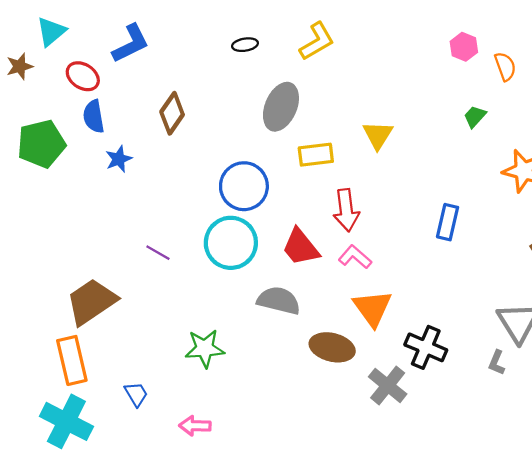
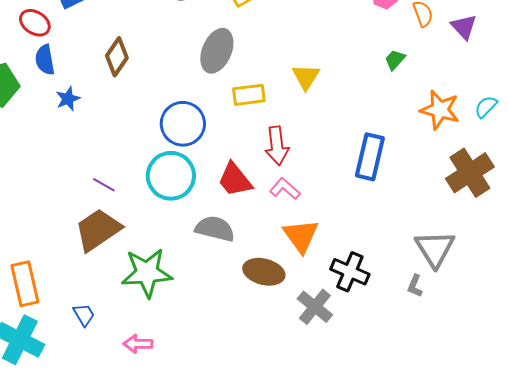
blue rectangle: (448, 222) -> (370, 157), size x1.4
brown trapezoid: (91, 302) -> (98, 230), moved
green star: (205, 348) -> (147, 273), size x1.4

